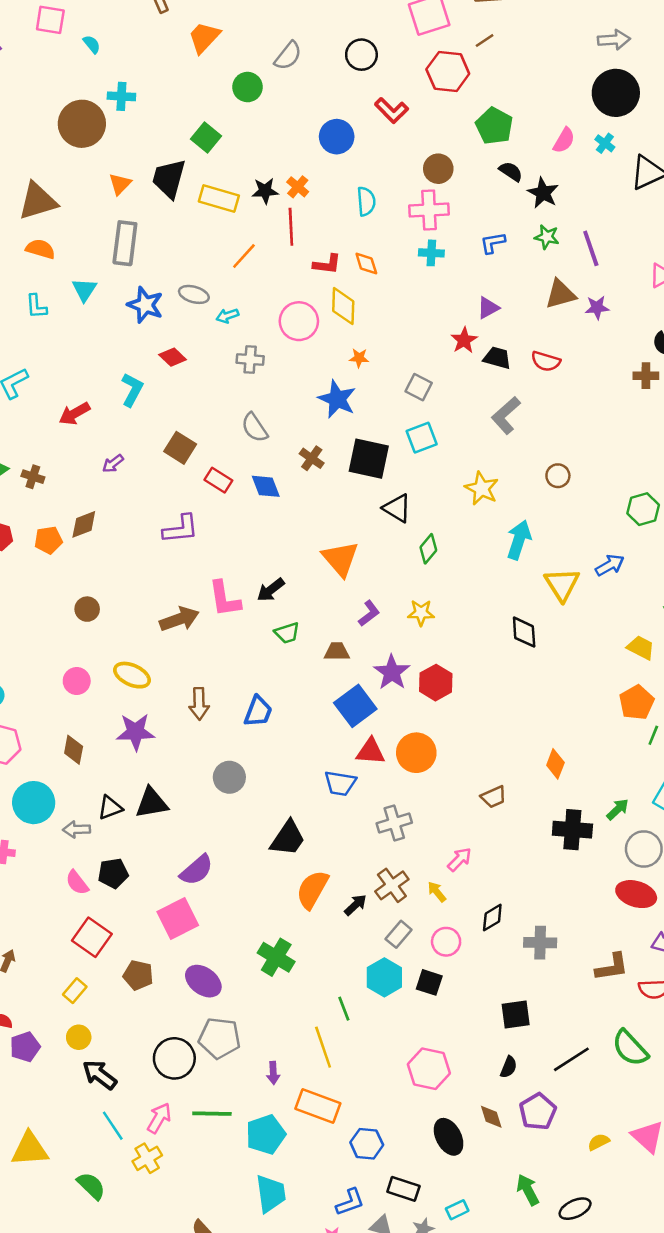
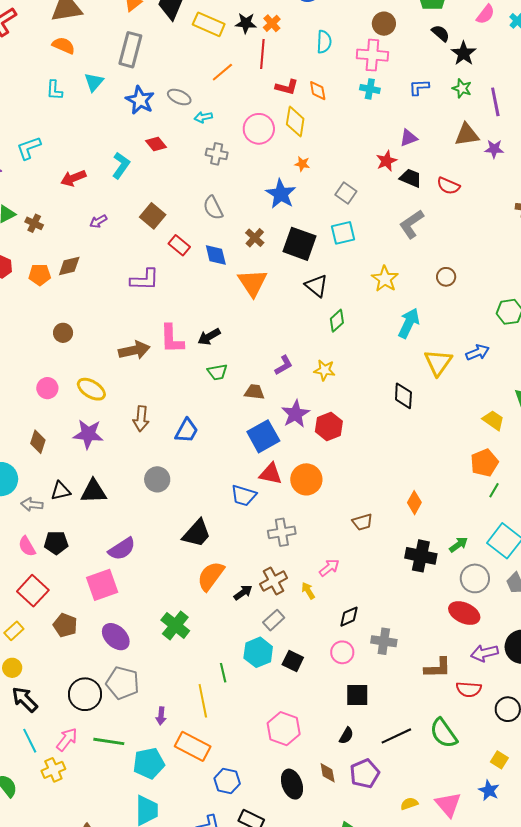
orange triangle: (340, 559) -> (253, 283), moved
pink circle: (446, 942) -> (342, 652), moved

